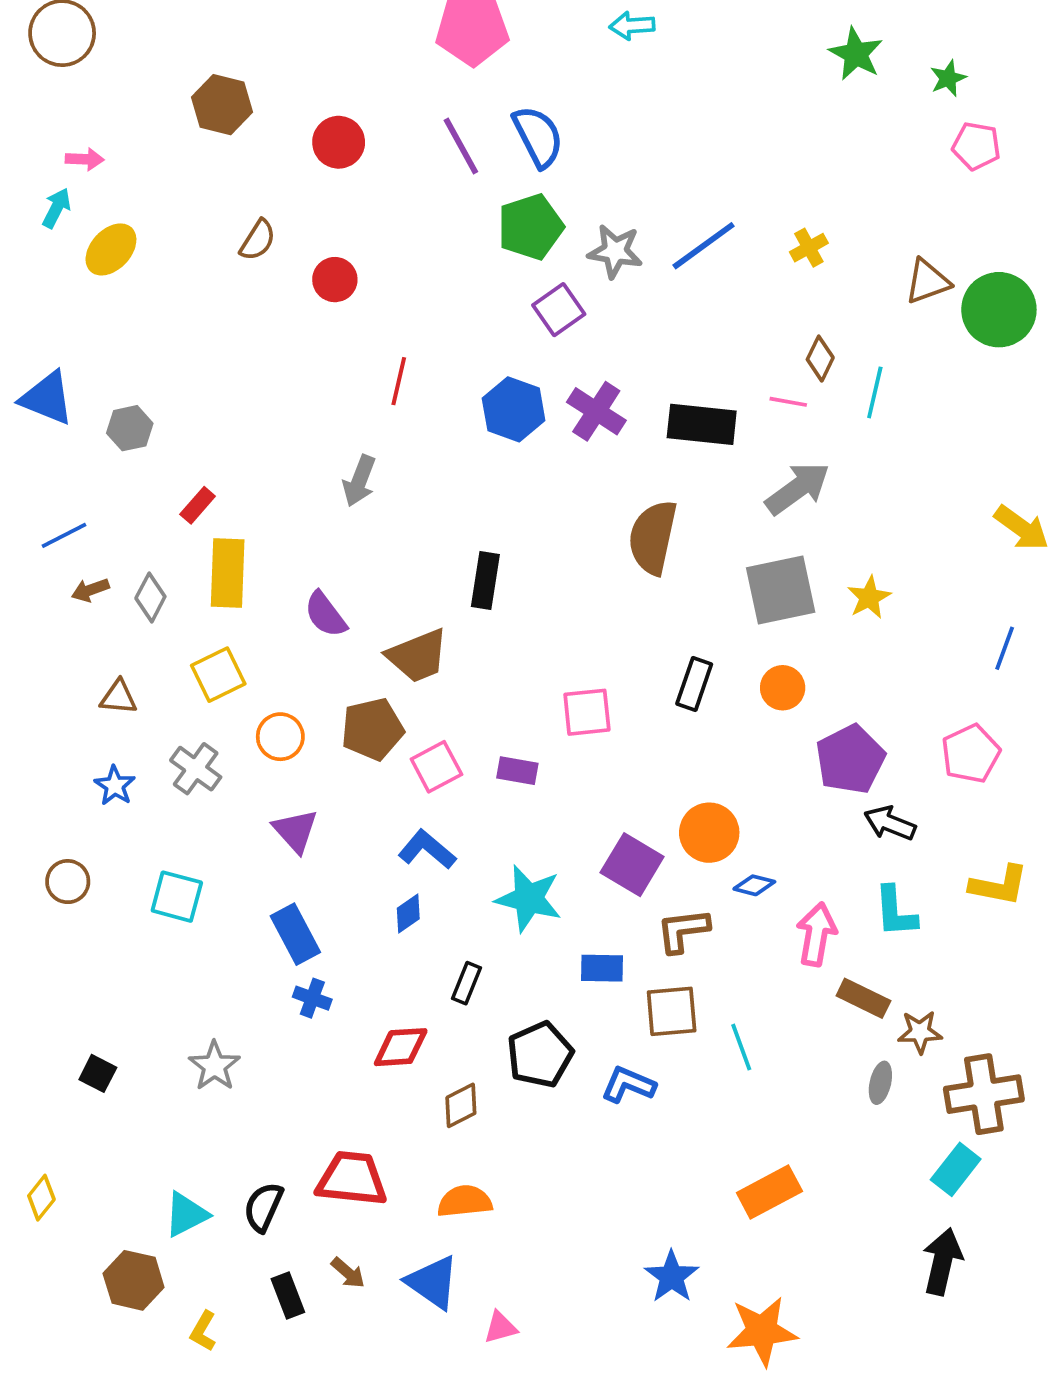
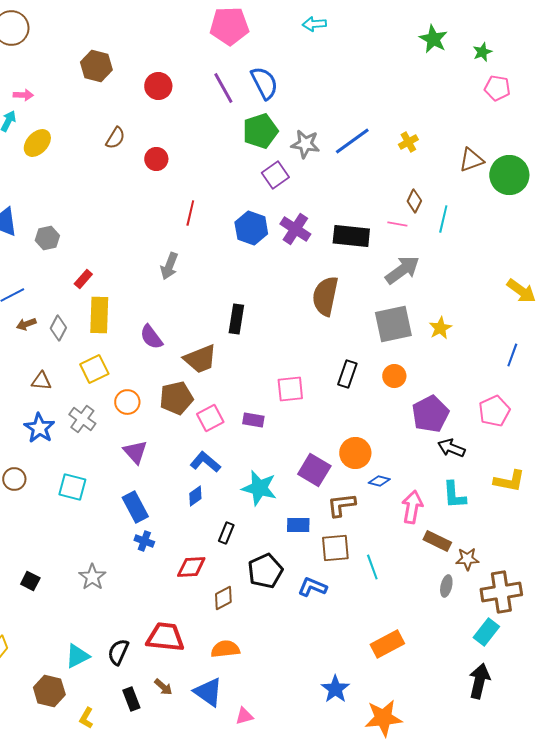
blue star: (115, 786) -> (39, 428), size x1.4

